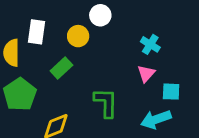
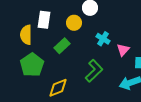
cyan cross: (150, 44) -> (103, 39), moved
green L-shape: (106, 103) -> (94, 71), turned 45

